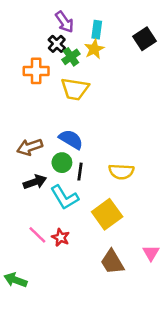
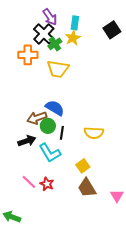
black cross: (57, 44) -> (44, 34), size x1.5
brown arrow: (30, 147) -> (37, 118), moved
yellow square: (107, 214) -> (83, 166), size x0.6
brown trapezoid: (112, 262) -> (87, 188), moved

